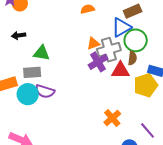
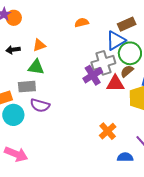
orange triangle: (93, 44) -> (39, 45), moved
brown semicircle: (132, 58) -> (127, 71), turned -136
cyan circle: (28, 94) -> (13, 115), moved

